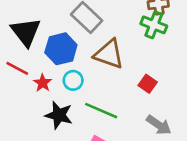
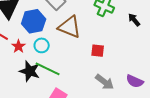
red square: (148, 84) -> (98, 51), turned -32
green line: (101, 111) -> (48, 69), moved

